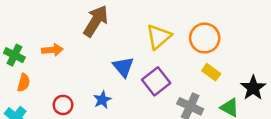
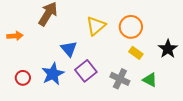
purple square: (156, 81) -> (86, 71), moved
black star: (253, 88) -> (168, 49), moved
blue star: (102, 100) -> (53, 74), size x1.6

